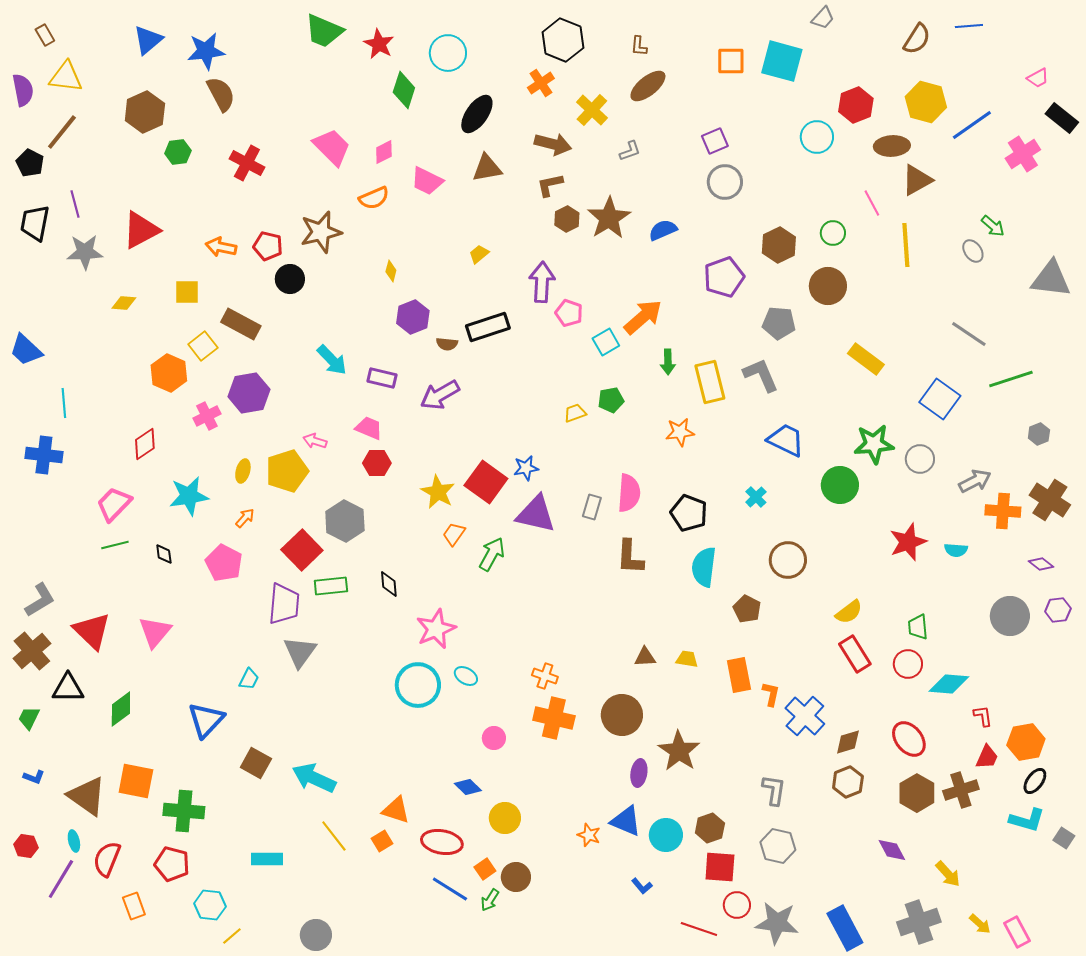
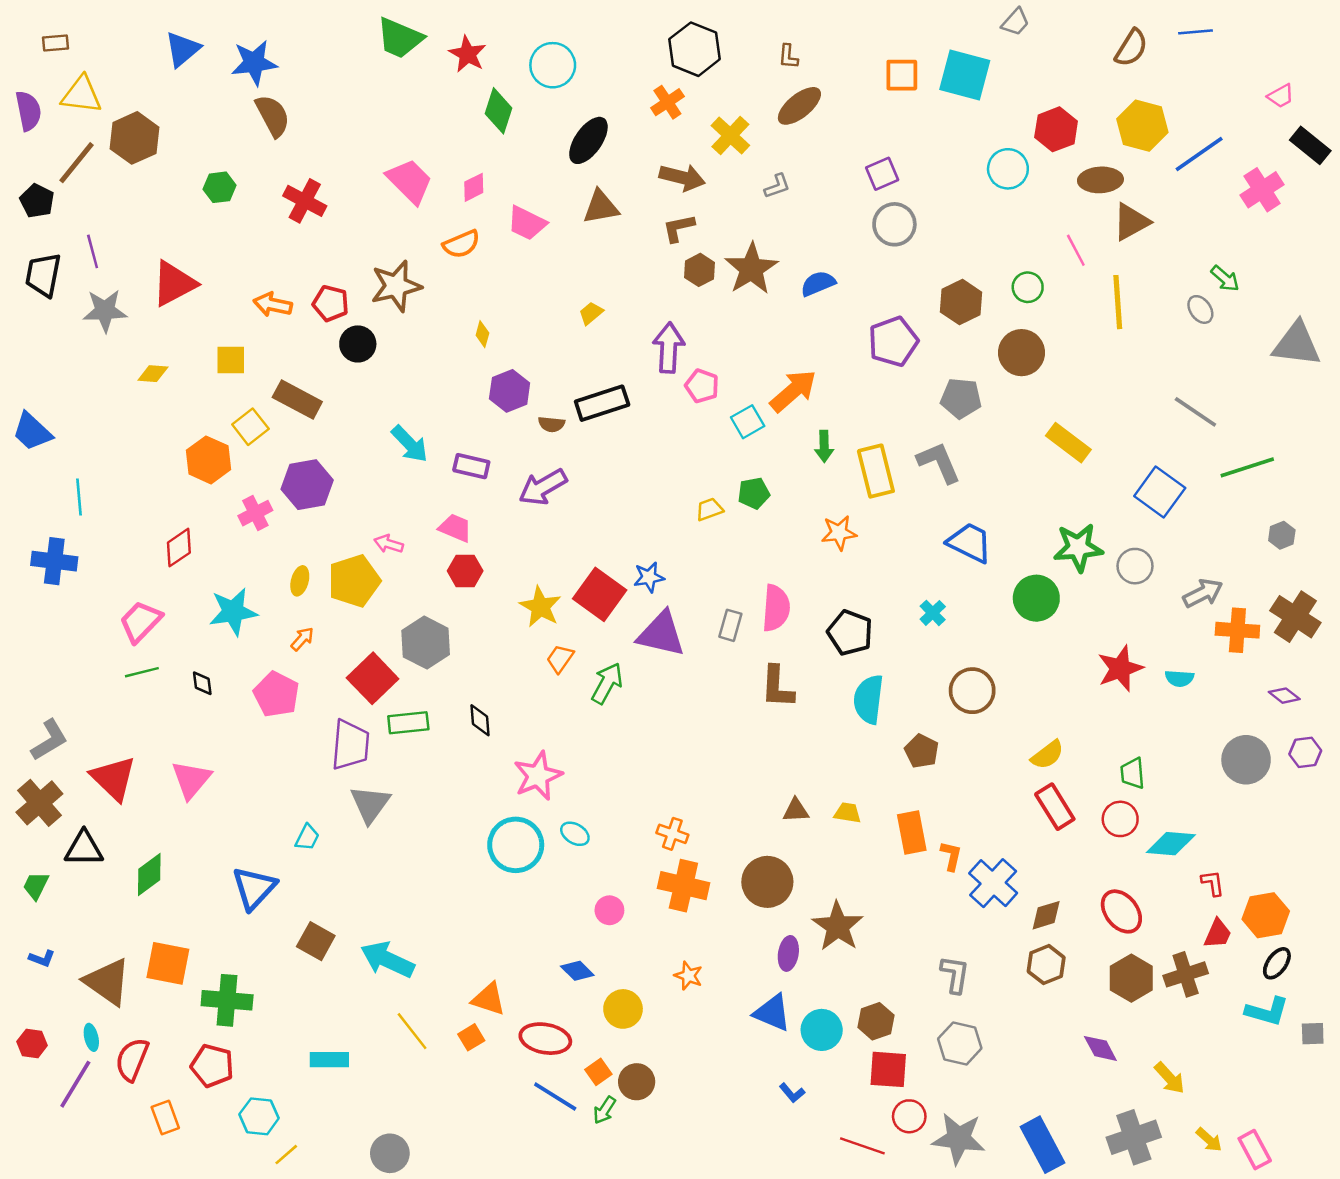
brown rectangle: (45, 35) -> (56, 43), turned -65
brown hexagon: (145, 112) -> (134, 138), moved
orange star: (589, 835) -> (688, 976), moved
gray square: (1064, 838) -> (1313, 1034), turned -35

